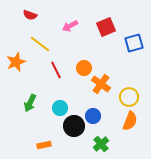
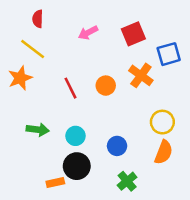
red semicircle: (30, 15) -> (38, 19), turned 72
yellow line: (40, 44) -> (33, 49), moved
orange cross: (101, 84) -> (141, 75), moved
green arrow: (30, 103) -> (38, 130), turned -108
black circle: (74, 126) -> (77, 166), moved

